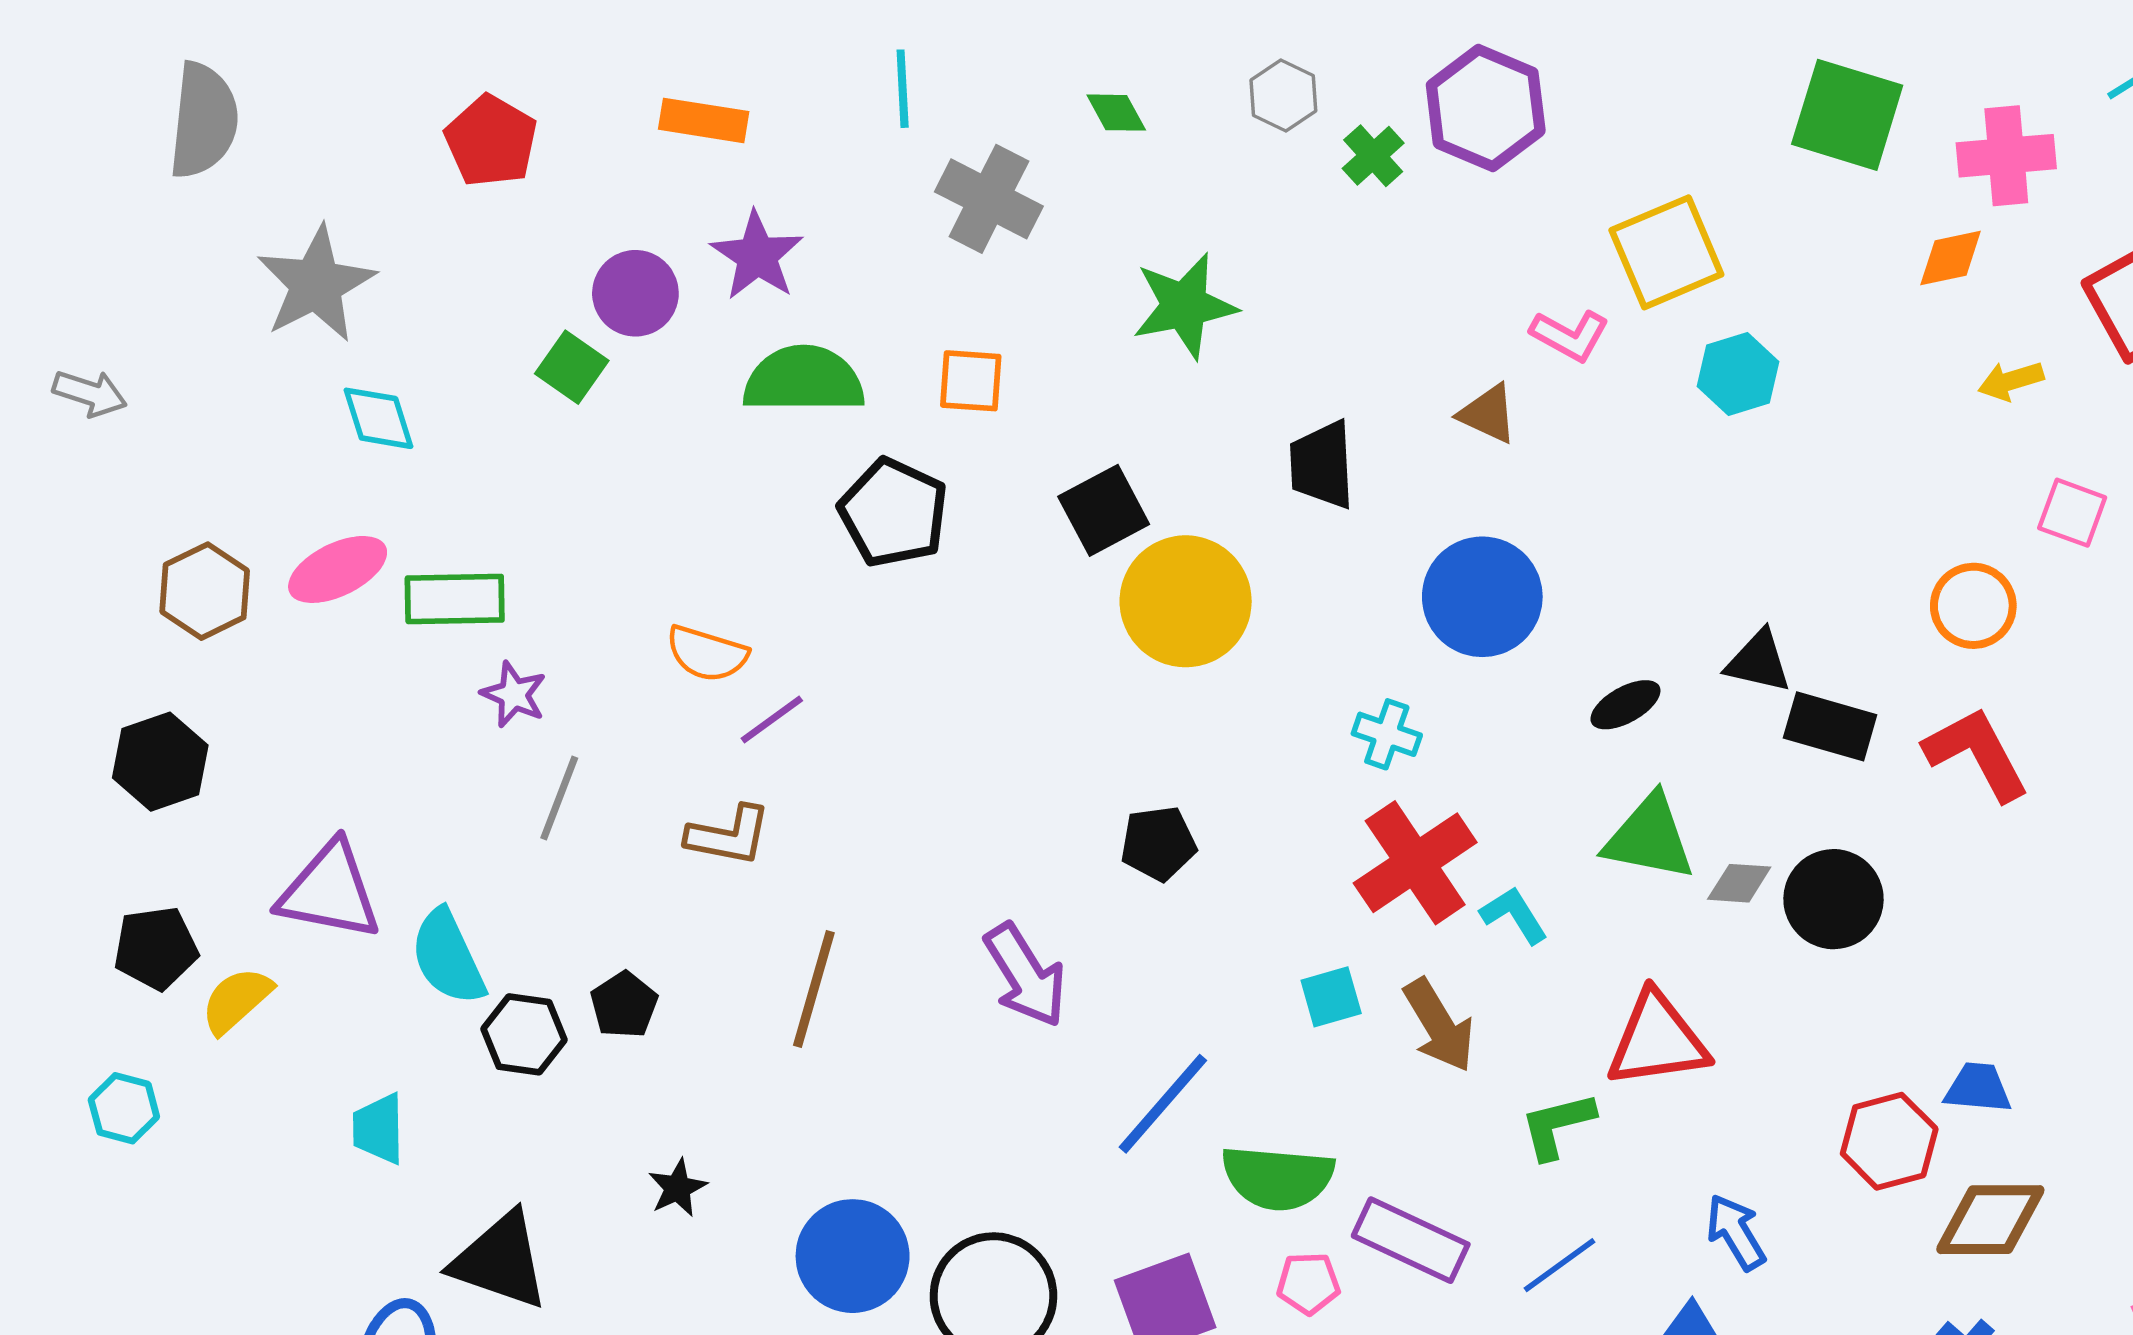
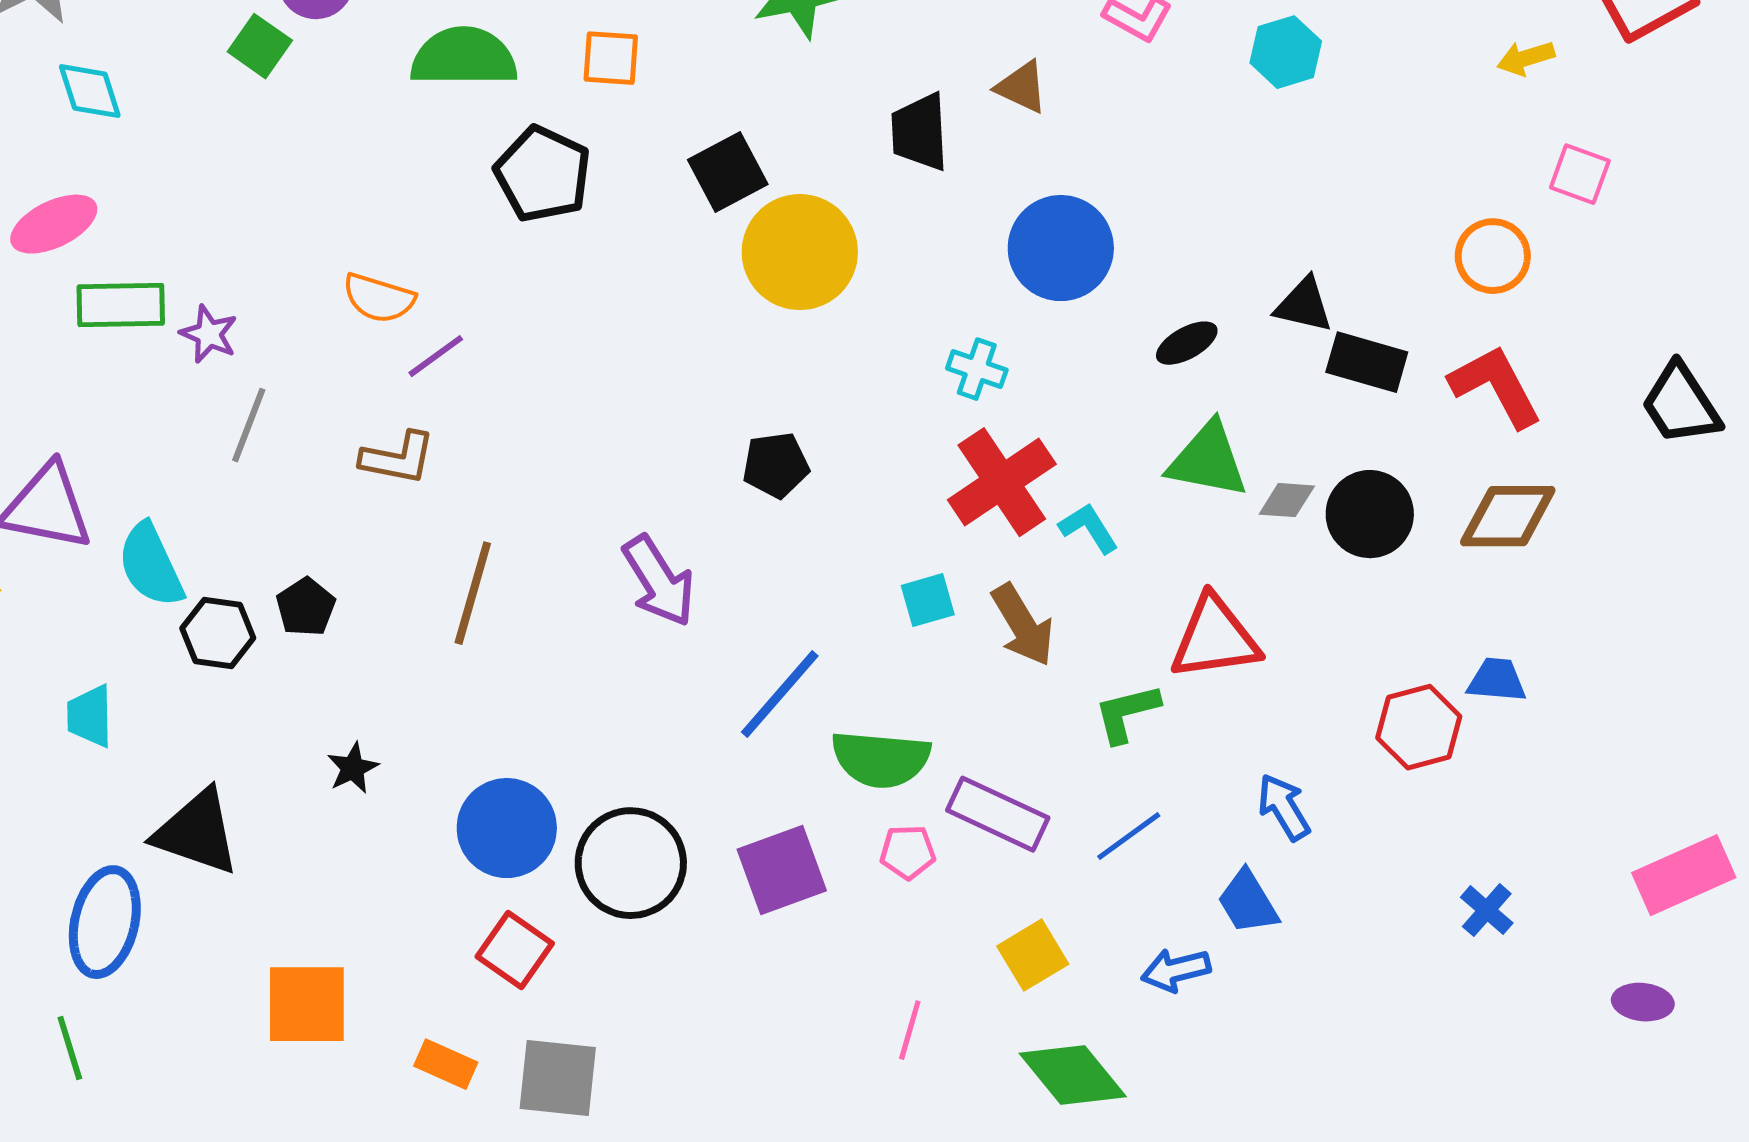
brown triangle: (1488, 414) -> (1022, 87), moved
green rectangle: (455, 599) -> (121, 305), moved
brown diamond: (1990, 1220) -> (1508, 516), moved

